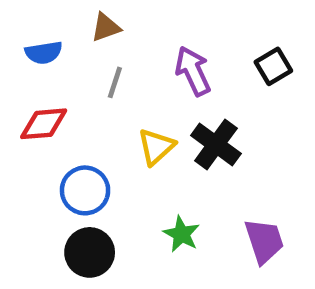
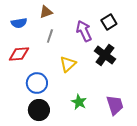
black square: (273, 66) -> (109, 22), moved
black cross: (216, 144) -> (105, 55), moved

